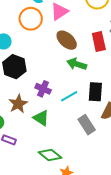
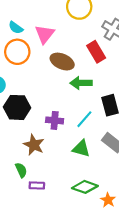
green triangle: (41, 118) -> (81, 149), moved

